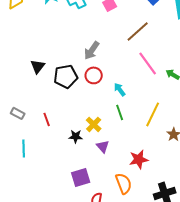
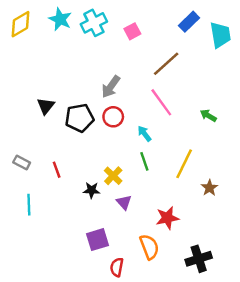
pink line: (148, 63) -> (161, 102), moved

